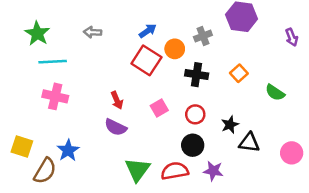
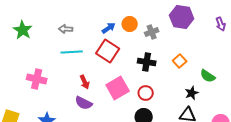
purple arrow: (292, 37) -> (221, 24), moved
orange circle: (175, 49) -> (130, 24), moved
cyan line: (53, 62) -> (72, 52), moved
pink square: (159, 108) -> (118, 88), size x1.6
black star: (230, 125) -> (192, 93), moved

